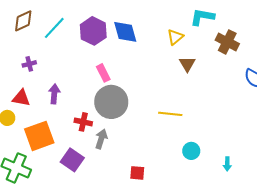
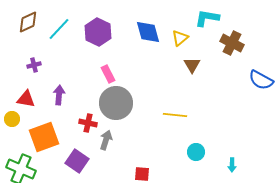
blue diamond: (125, 32) -> (148, 32), moved

